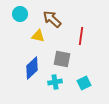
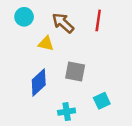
red line: (81, 36) -> (98, 20), moved
cyan cross: (55, 82) -> (67, 112), moved

